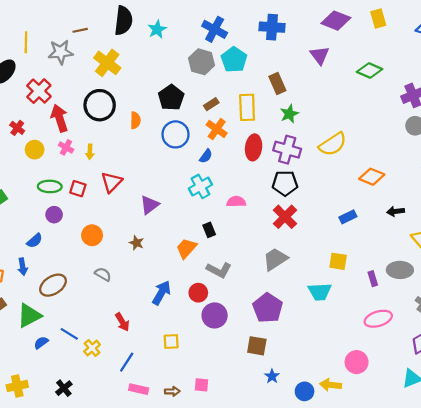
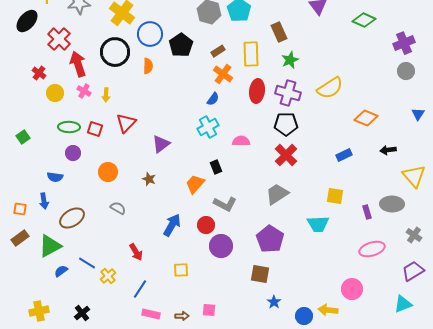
blue circle: (176, 134) -> (150, 34), moved
blue semicircle: (35, 241) -> (55, 177), turned 49

